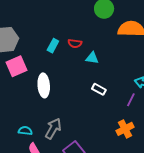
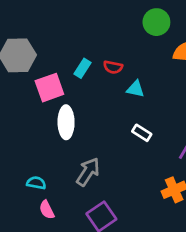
pink square: (17, 66) -> (49, 88), moved
gray arrow: (53, 129) -> (88, 172), moved

